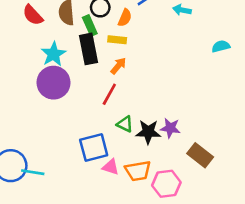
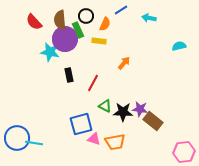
black rectangle: (89, 49) -> (69, 75), moved, size x0.6
cyan star: (53, 54) -> (50, 52), turned -30
orange arrow: (118, 66) -> (124, 63), moved
purple circle: (53, 83) -> (65, 39), moved
brown rectangle: (200, 155) -> (153, 121), moved
pink hexagon: (166, 184) -> (184, 152), moved

